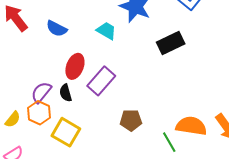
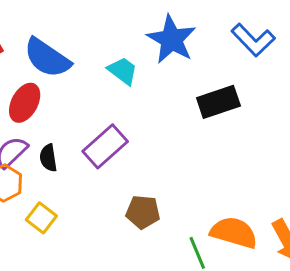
blue semicircle: (57, 29) -> (47, 58), size x1.5
red ellipse: (75, 66) -> (25, 103), moved
yellow square: (66, 132) -> (41, 218), size x0.7

